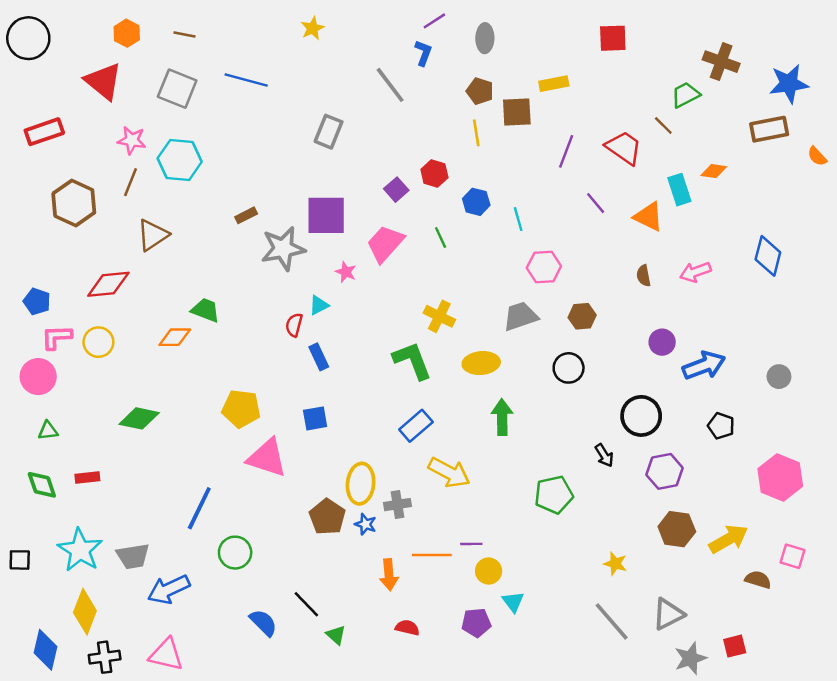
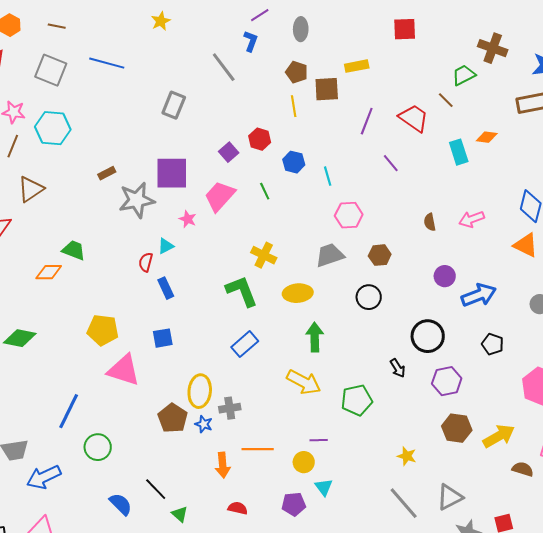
orange triangle: (649, 217) -> (526, 245), moved
yellow arrow: (449, 473) -> (304, 382), moved
purple line: (471, 544) -> (319, 440), moved

